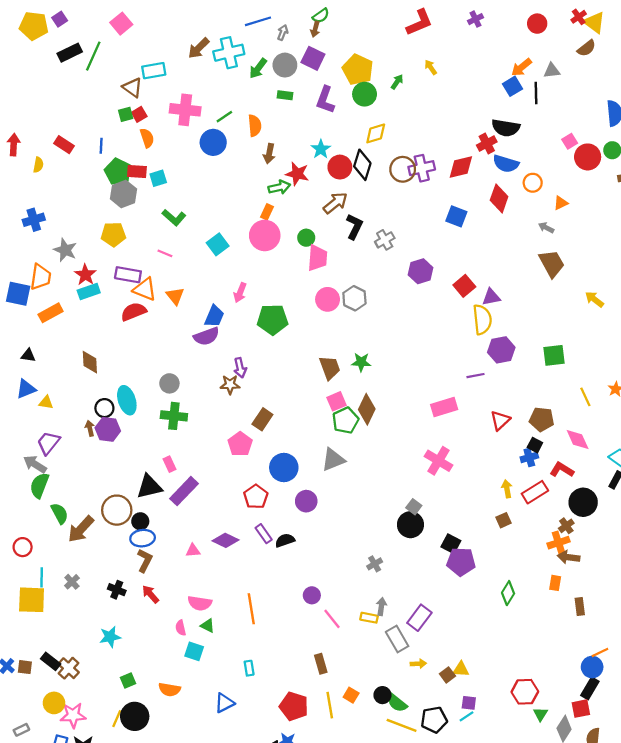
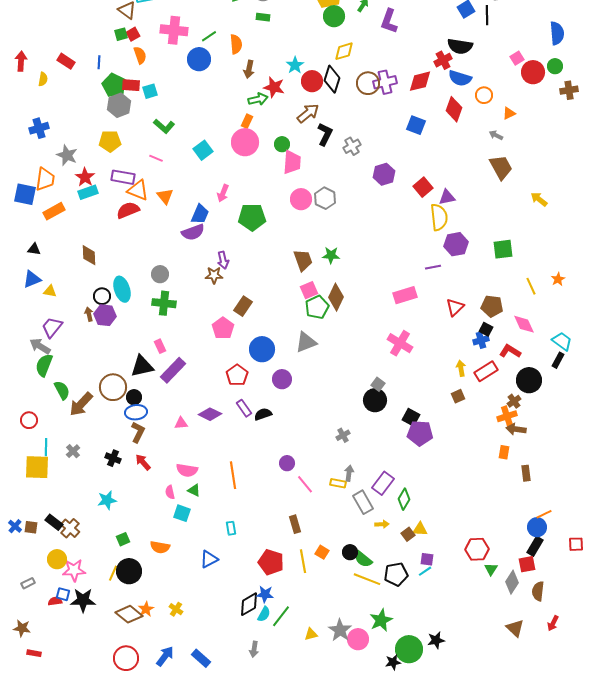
purple L-shape: (325, 100) -> (389, 21), moved
green diamond: (508, 593) -> (404, 499), moved

